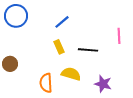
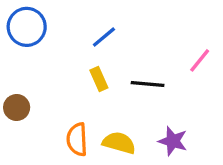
pink line: (119, 36) -> (200, 60), turned 42
yellow semicircle: (71, 74) -> (119, 143), moved

